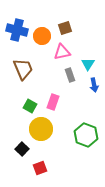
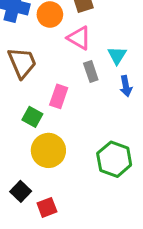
pink triangle: (62, 52) -> (79, 38), turned 42
pink rectangle: (53, 102) -> (59, 96), moved
black square: (22, 149) -> (21, 191), moved

